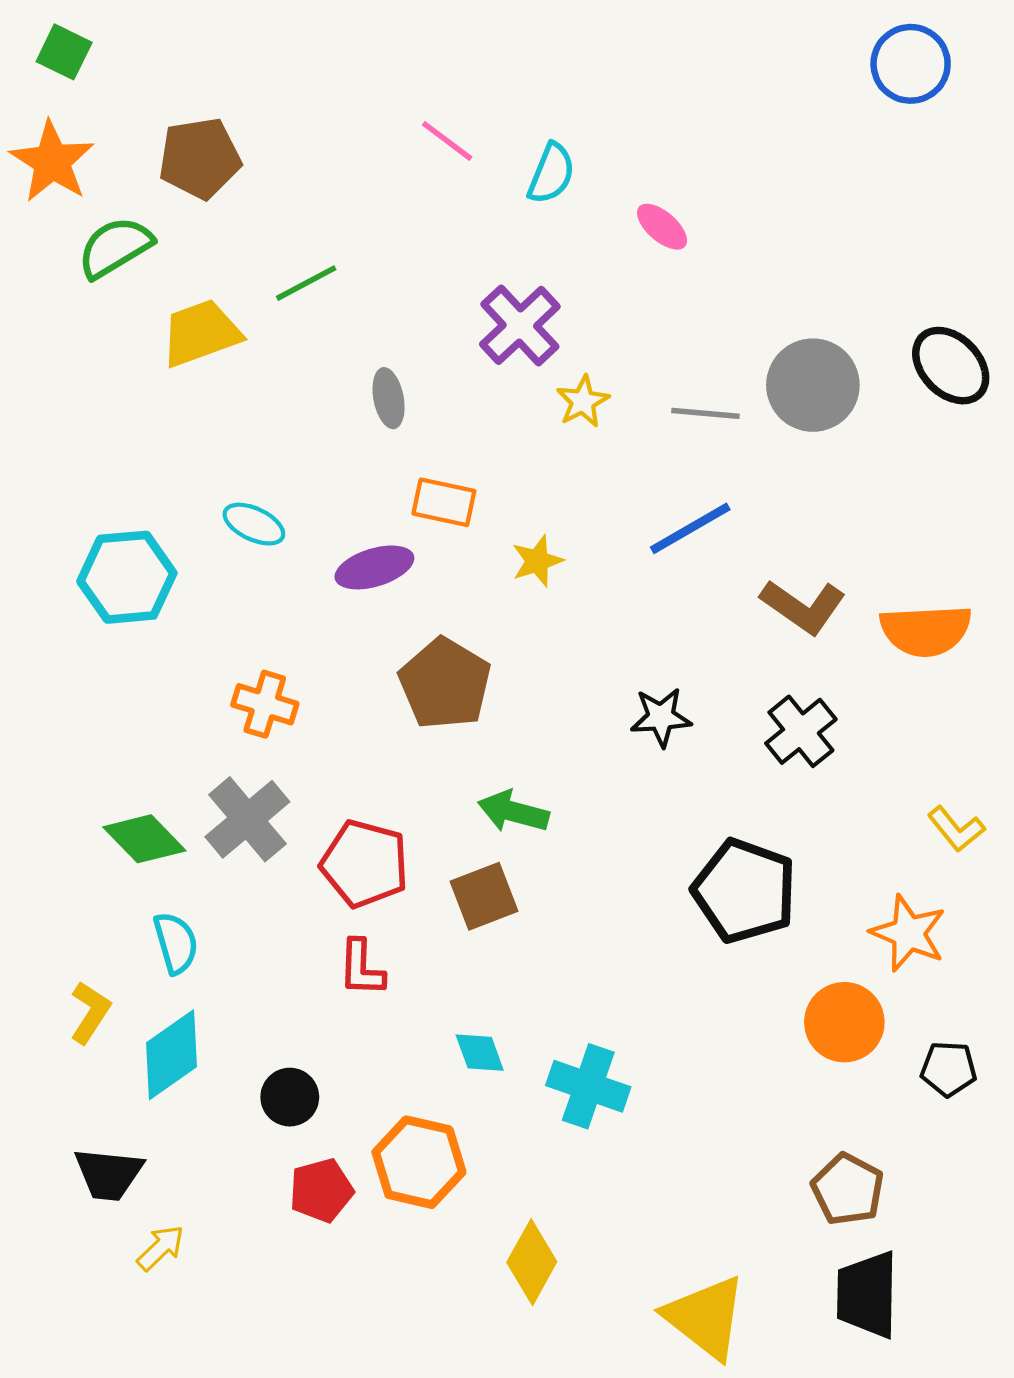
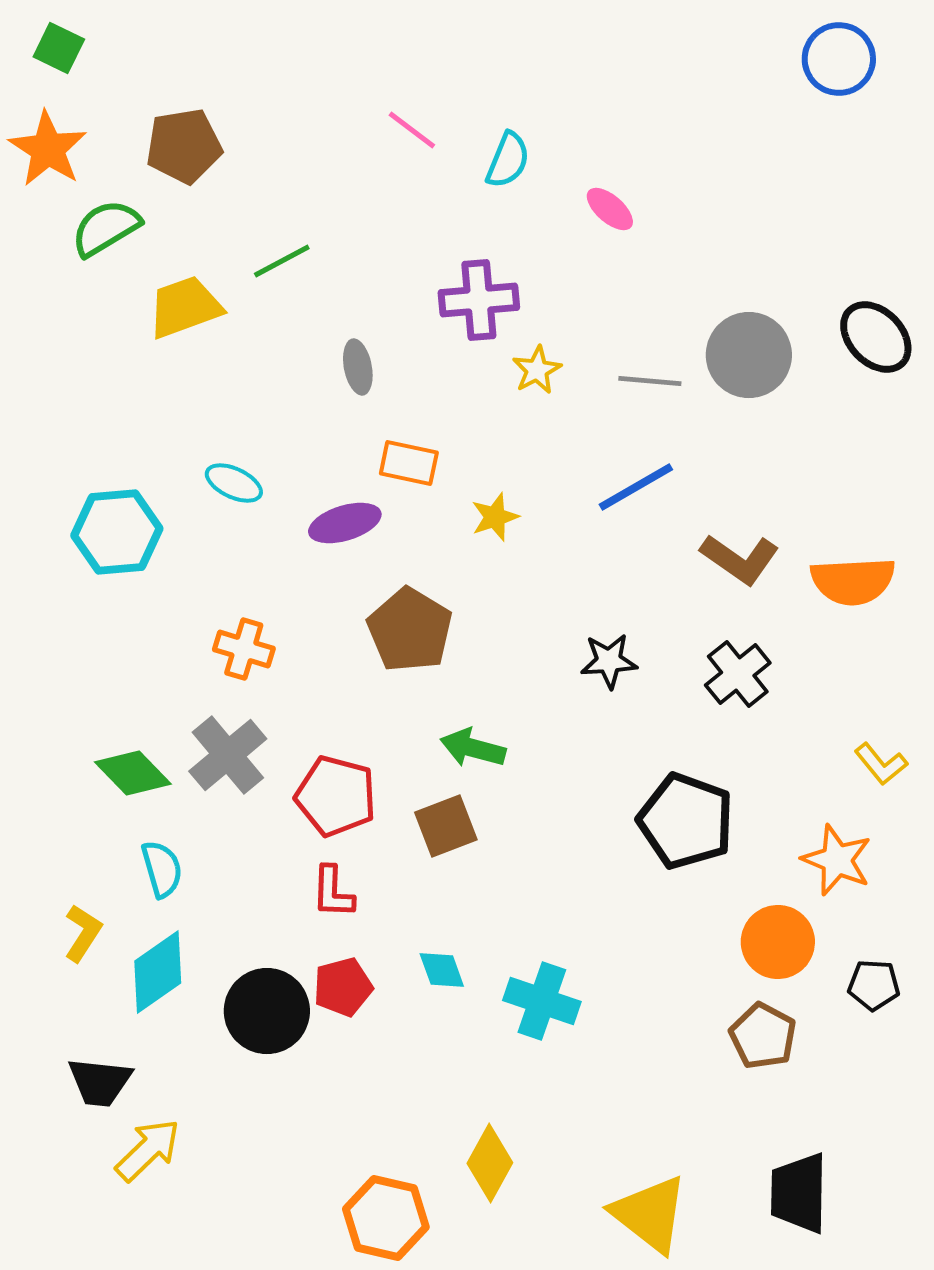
purple cross: (520, 325) -> (479, 300), turned 38
black circle: (290, 1097) -> (267, 1011), size x1.6
orange hexagon: (419, 1162) -> (386, 1218), moved
brown pentagon: (848, 1189) -> (763, 1036), moved
red pentagon: (321, 1190) -> (343, 987), moved
yellow arrow: (161, 1248) -> (148, 1150), size x1.5

